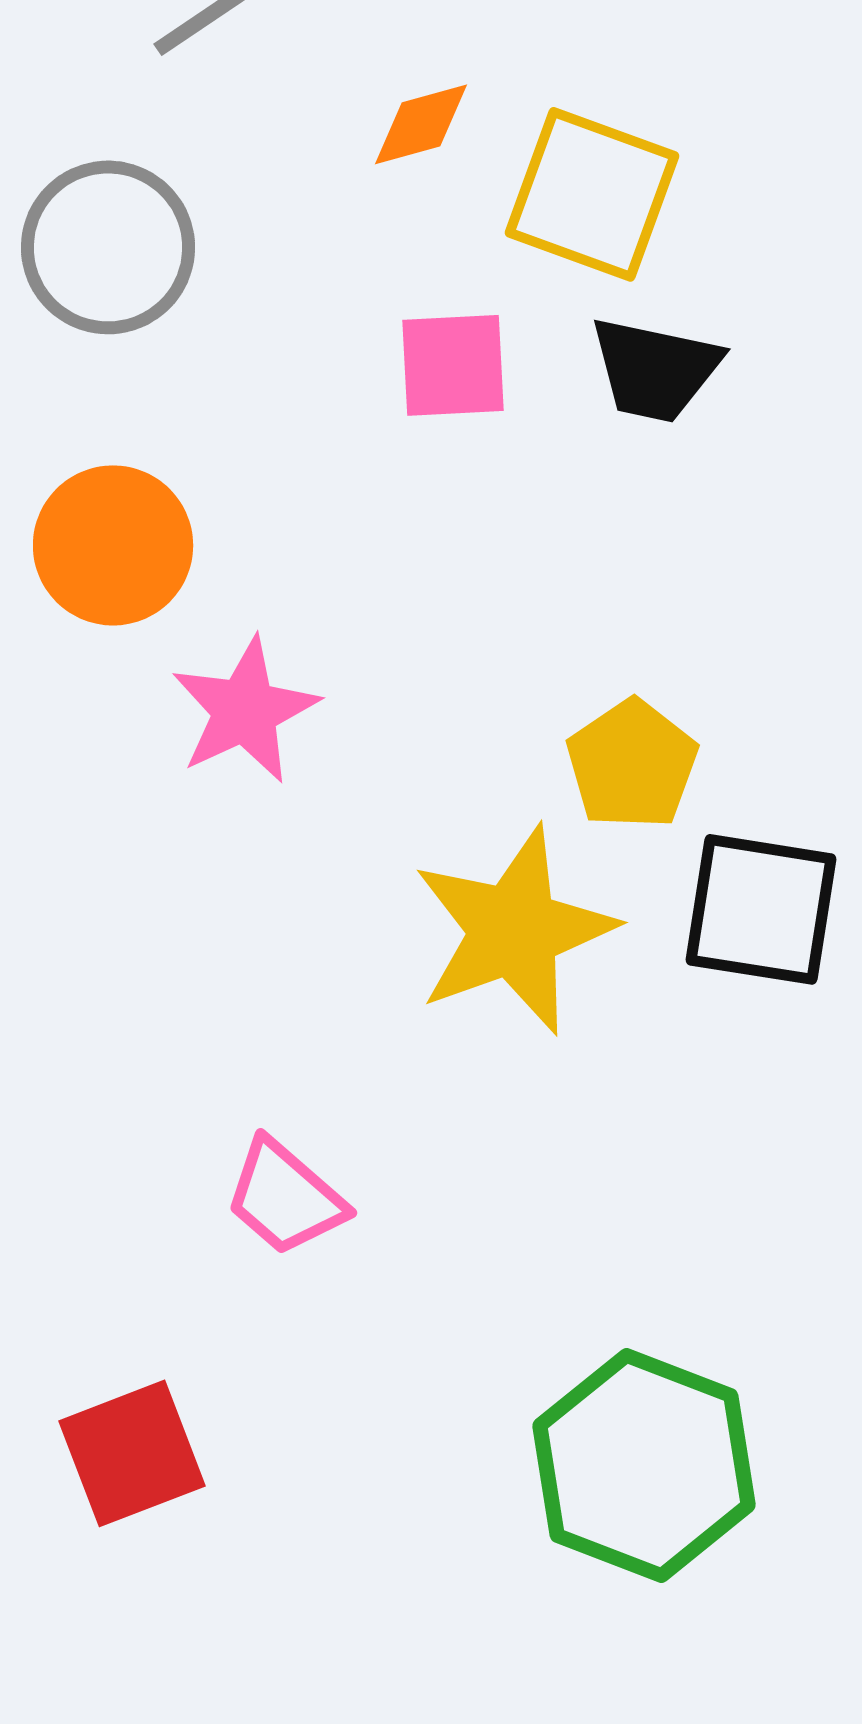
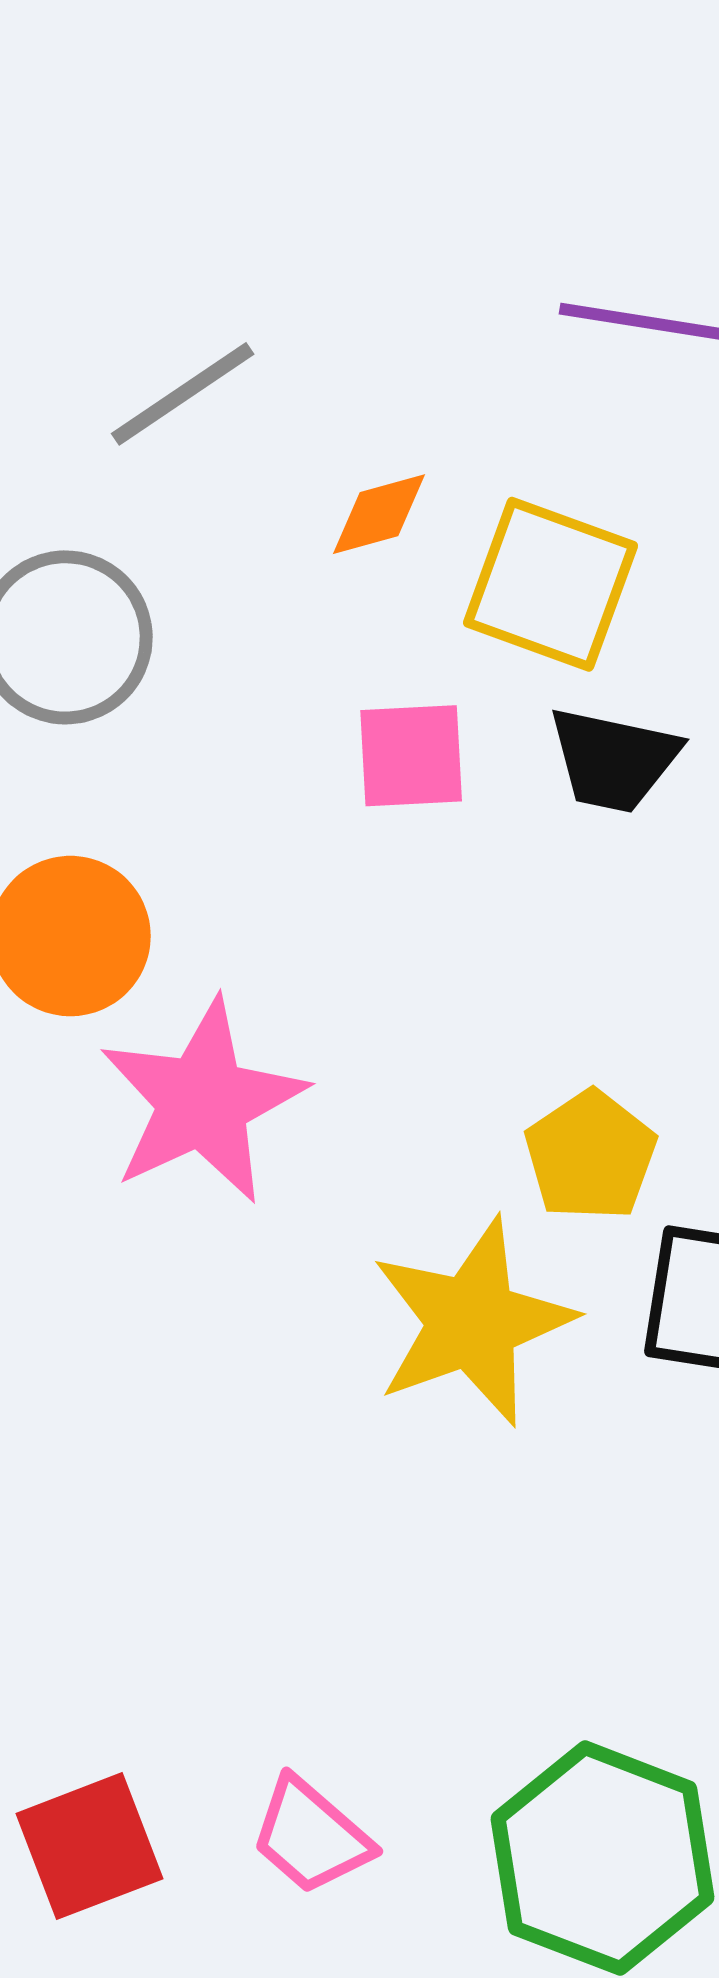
pink star: (245, 710) -> (203, 1101), size x1.4
pink trapezoid: (285, 1197) -> (311, 1836), moved

